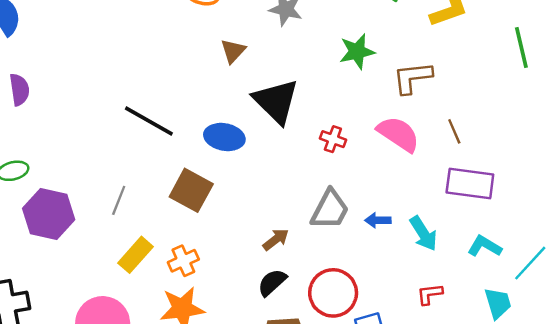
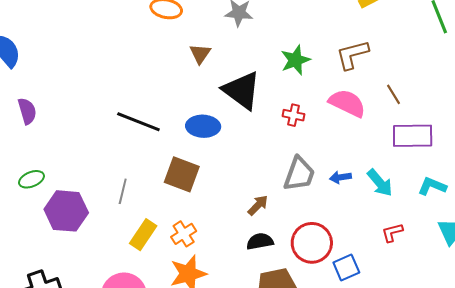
green star: (357, 52) -> (295, 60), moved
black semicircle: (272, 282) -> (260, 241), turned 40

